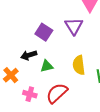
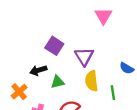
purple triangle: (74, 26) -> (84, 56), moved

